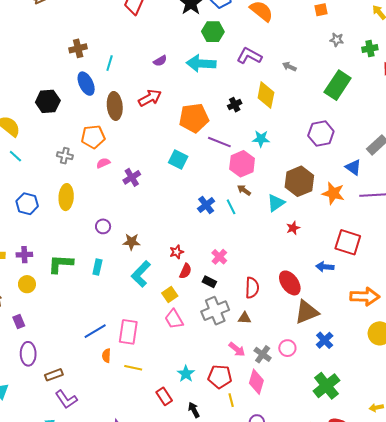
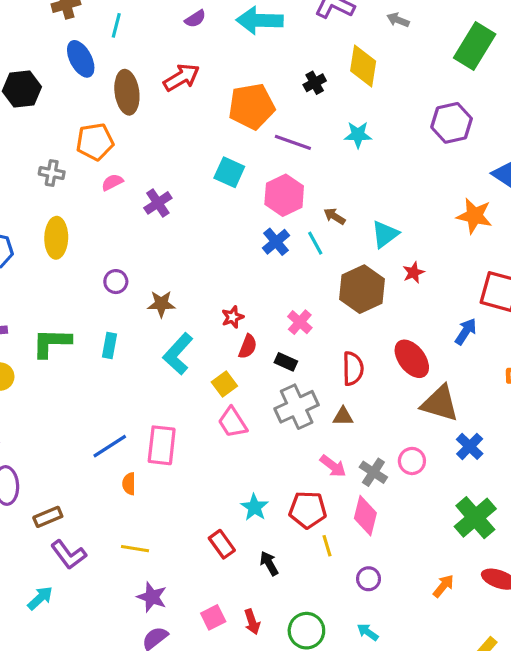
pink hexagon: (242, 164) -> (284, 195), moved
brown hexagon: (299, 181) -> (362, 289), moved
blue arrow: (325, 267) -> (466, 331), turned 120
brown triangle: (307, 312) -> (440, 403), turned 40
yellow line: (133, 368) -> (135, 549), moved

